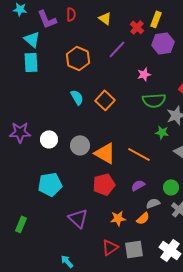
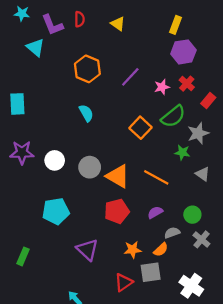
red cross: (137, 27) -> (187, 84), moved
purple line: (117, 49) -> (130, 77), moved
cyan rectangle: (31, 62) -> (17, 104), moved
orange square: (105, 100) -> (140, 128), moved
green semicircle: (154, 100) -> (173, 116), turned -35
gray square: (134, 249) -> (151, 272), moved

